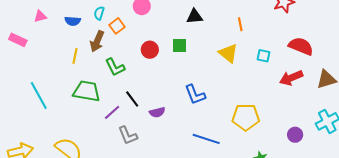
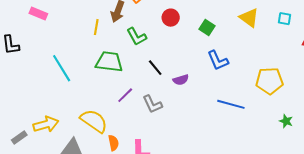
green square: (180, 46) -> (207, 27), moved, turned 35
purple line: (112, 112) -> (125, 95), moved

